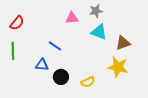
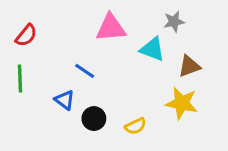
gray star: (96, 11) -> (174, 22), moved
pink triangle: (72, 18) -> (111, 28), size x1.5
blue triangle: (42, 65) -> (65, 100), turned 32

